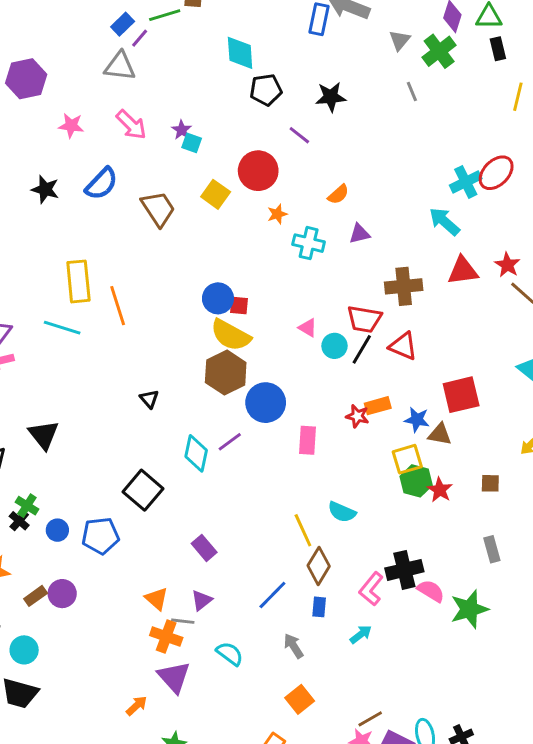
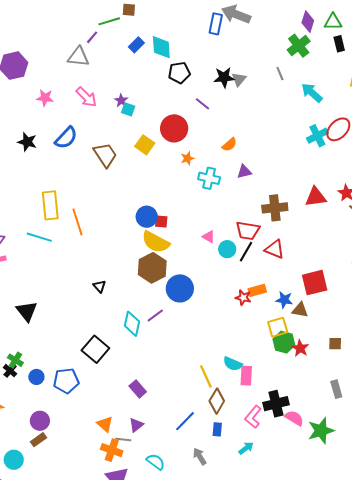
blue rectangle: (123, 24) -> (136, 45), moved
gray triangle: (400, 40) -> (239, 79), moved
cyan arrow: (444, 221) -> (312, 93), moved
pink rectangle: (307, 440) -> (246, 376), moved
brown rectangle: (36, 596) -> (38, 440), moved

